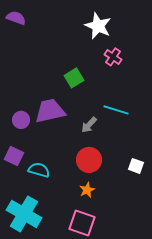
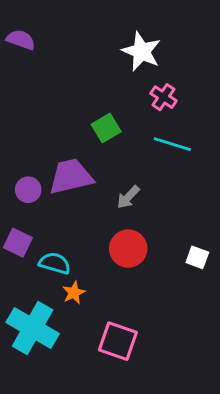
cyan line: (116, 110) -> (172, 144), moved
orange star: (87, 190) -> (74, 293), moved

